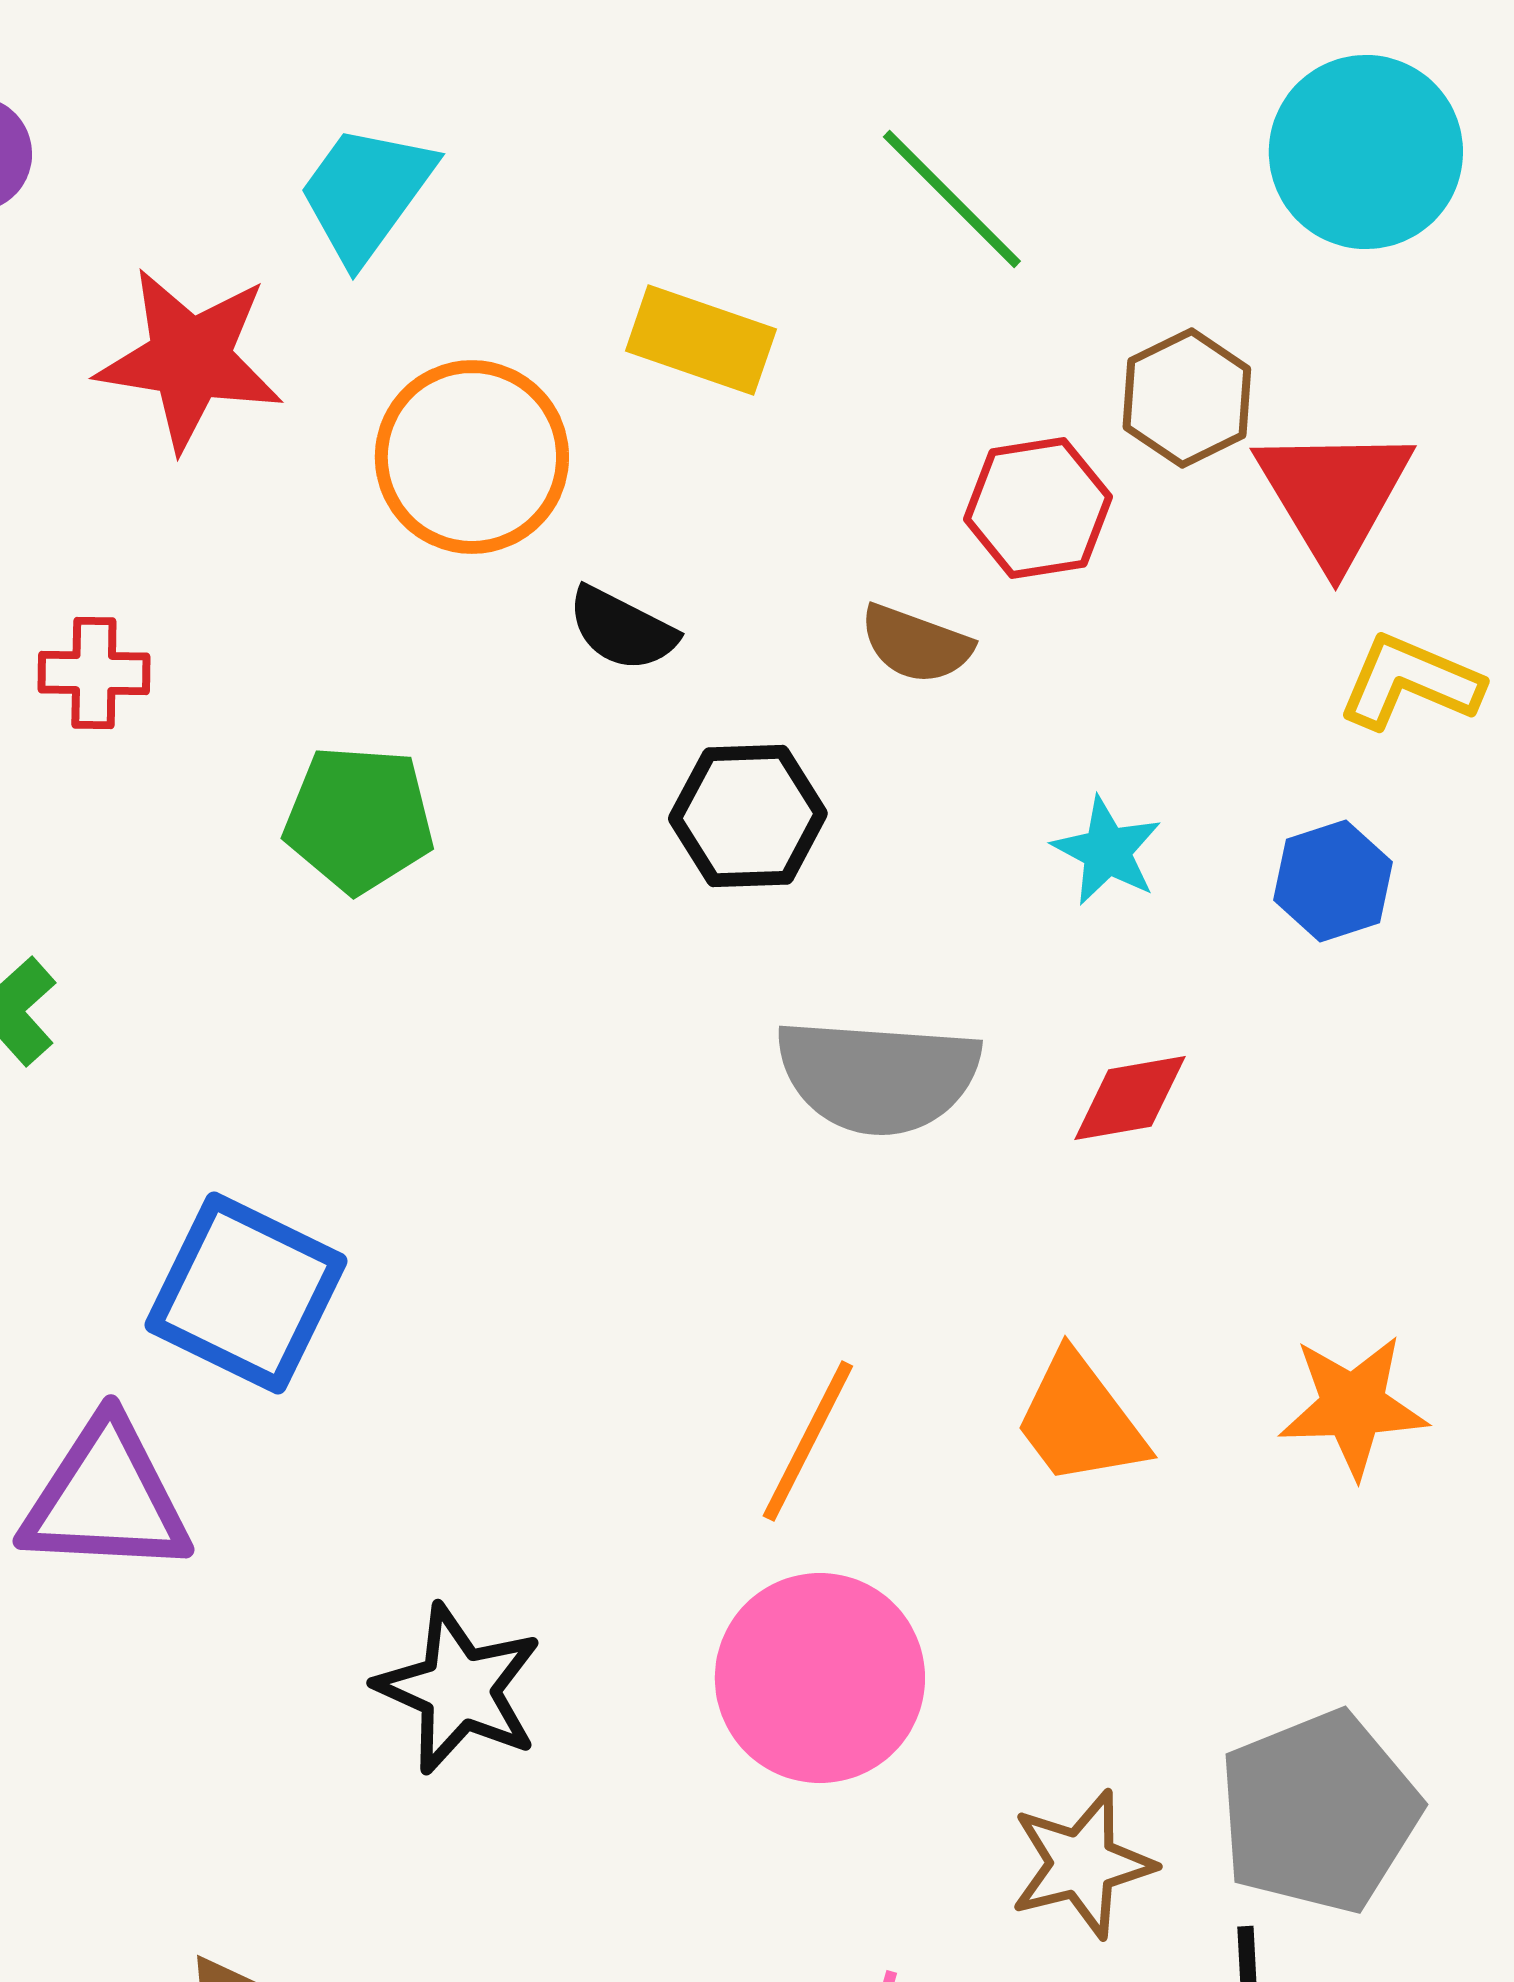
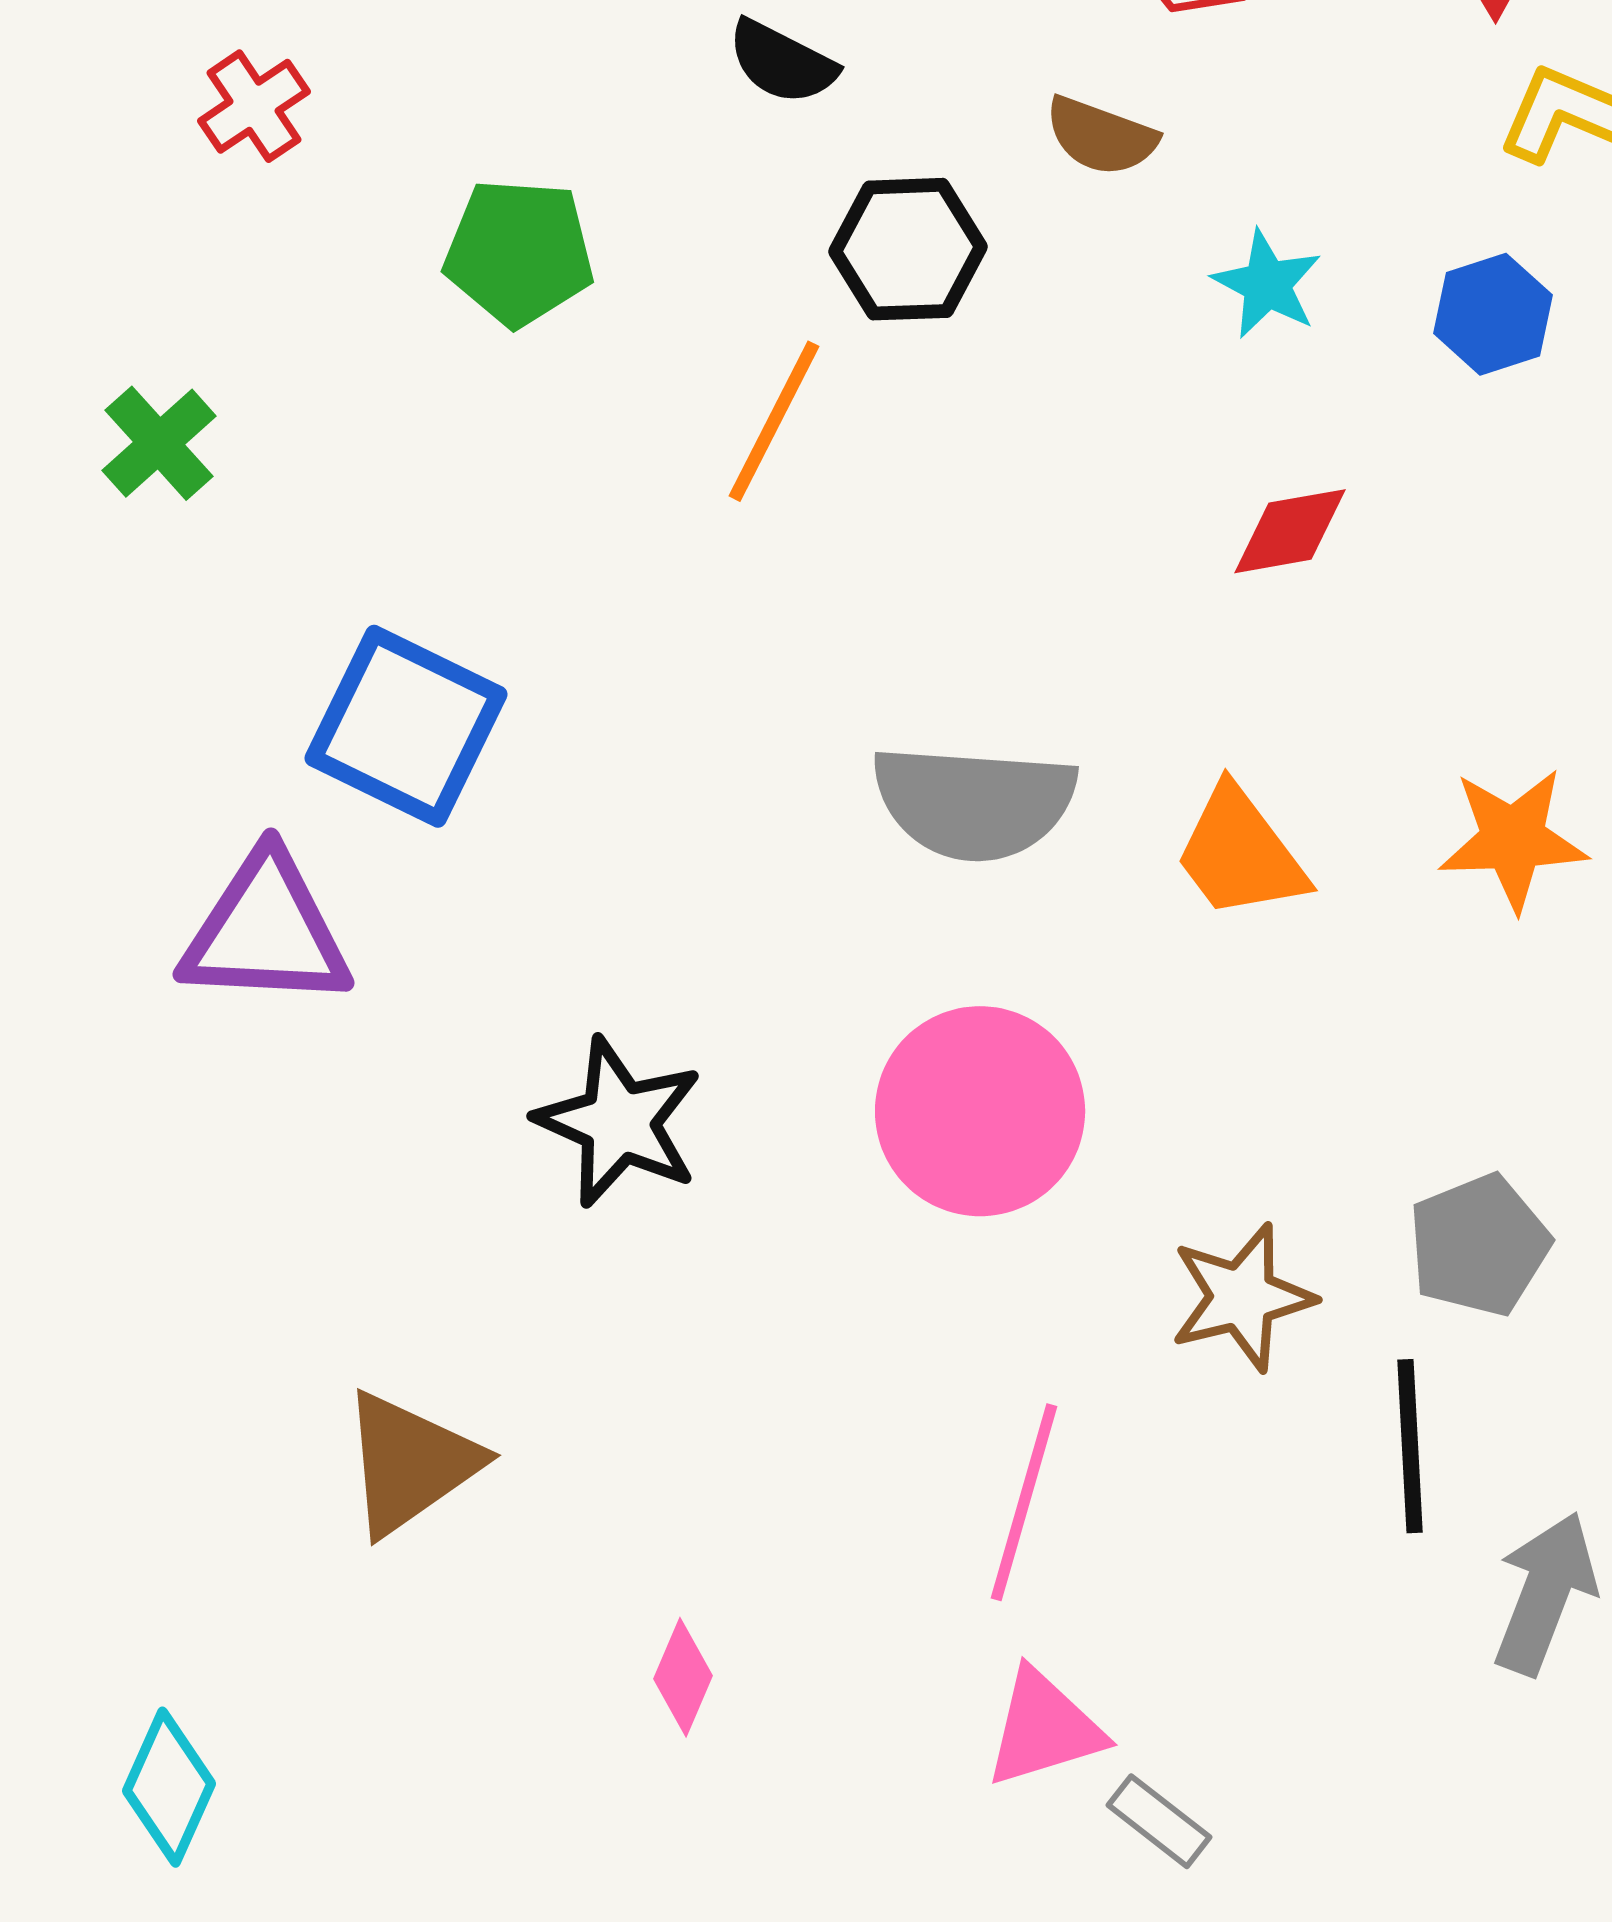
brown semicircle: (916, 644) -> (1101, 136), moved
red cross: (94, 673) -> (254, 106), turned -35
gray semicircle: (878, 1076) -> (974, 802), moved
orange line: (808, 1441) -> (774, 421), moved
gray pentagon: (1319, 1812) -> (1479, 1245), size x0.7

